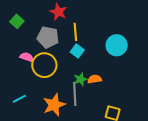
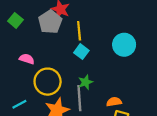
gray pentagon: (48, 37) -> (50, 22), moved, turned 30
yellow circle: (44, 65) -> (48, 82), moved
orange semicircle: (95, 79) -> (114, 102), moved

